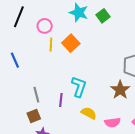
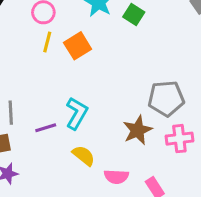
green square: (103, 16) -> (134, 15), turned -32
purple line: (61, 100) -> (46, 128), turned 56

